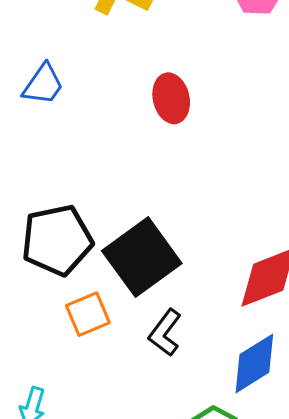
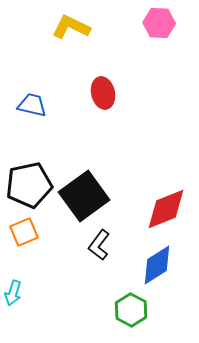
blue trapezoid: (43, 84) -> (32, 105), moved, turned -112
orange square: (88, 314) -> (24, 232), moved

